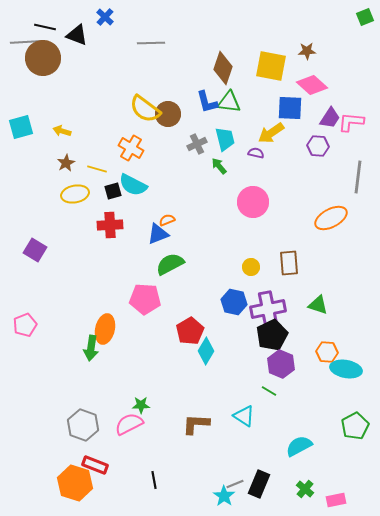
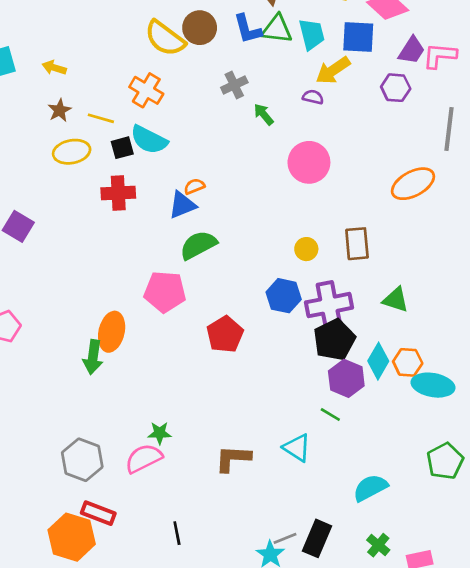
brown circle: (168, 114) -> (200, 28), moved
cyan trapezoid: (225, 139) -> (312, 34), moved
cyan diamond: (206, 351) -> (378, 361), moved

